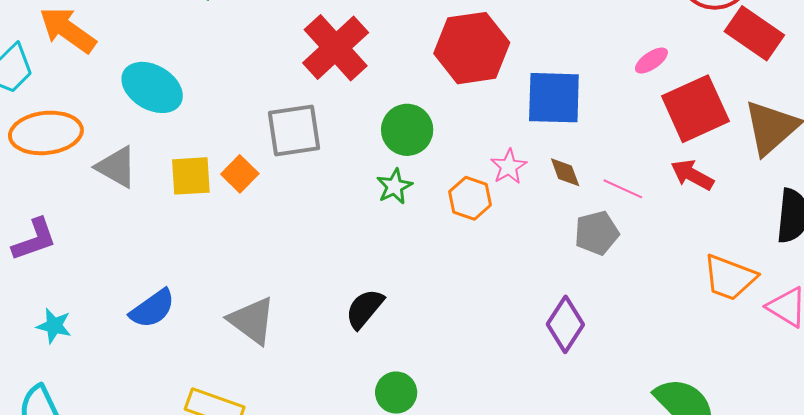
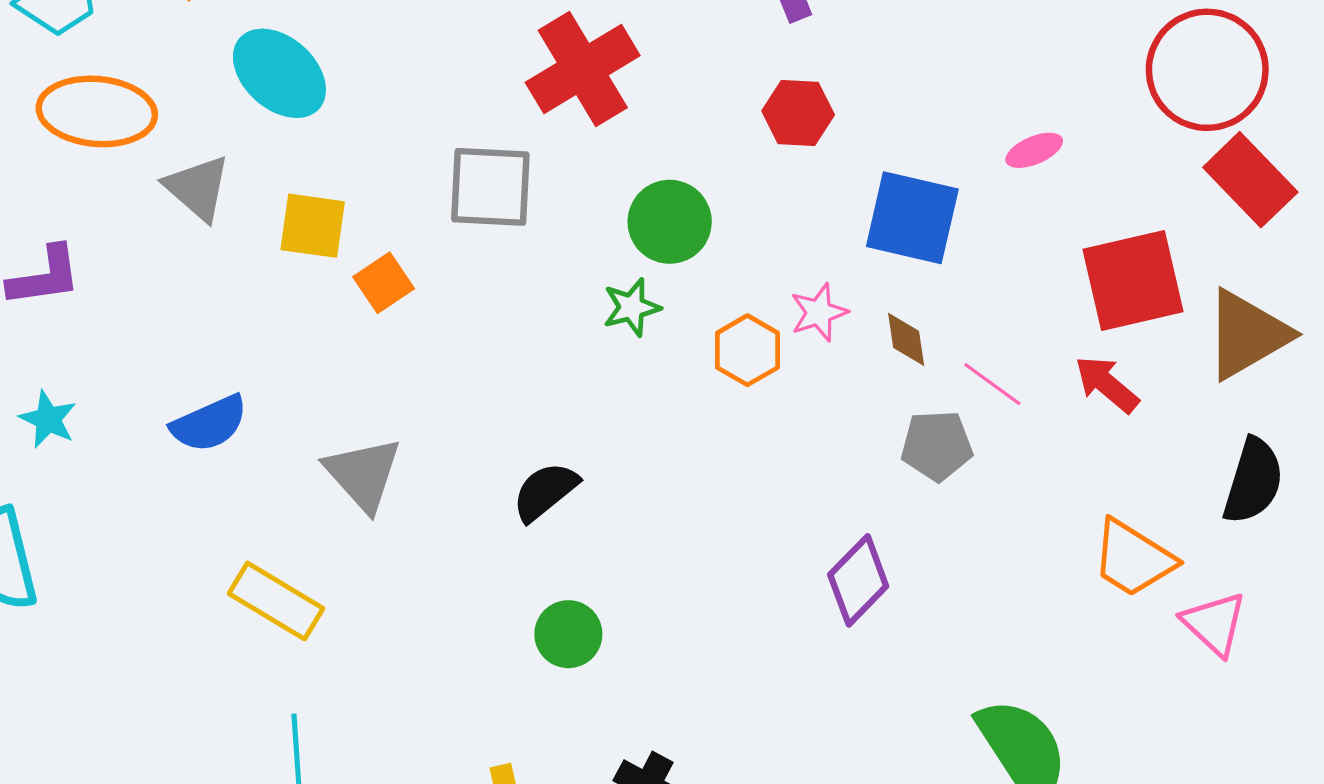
red hexagon: (472, 48) -> (798, 113), size x0.6
pink ellipse: (651, 61) -> (1034, 150), moved
orange square: (240, 174) -> (384, 283), moved

